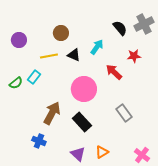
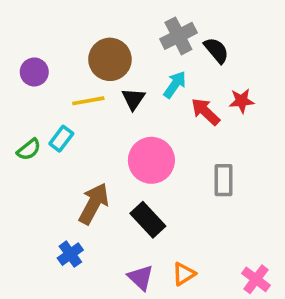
gray cross: (144, 24) -> (178, 36), moved
brown circle: (61, 33) -> (110, 59), size x1.5
black triangle: (74, 55) -> (133, 99), turned 40
red arrow: (114, 72) -> (206, 112), moved
gray rectangle: (124, 113) -> (224, 180), moved, turned 36
blue cross: (39, 141) -> (70, 254), turned 32

